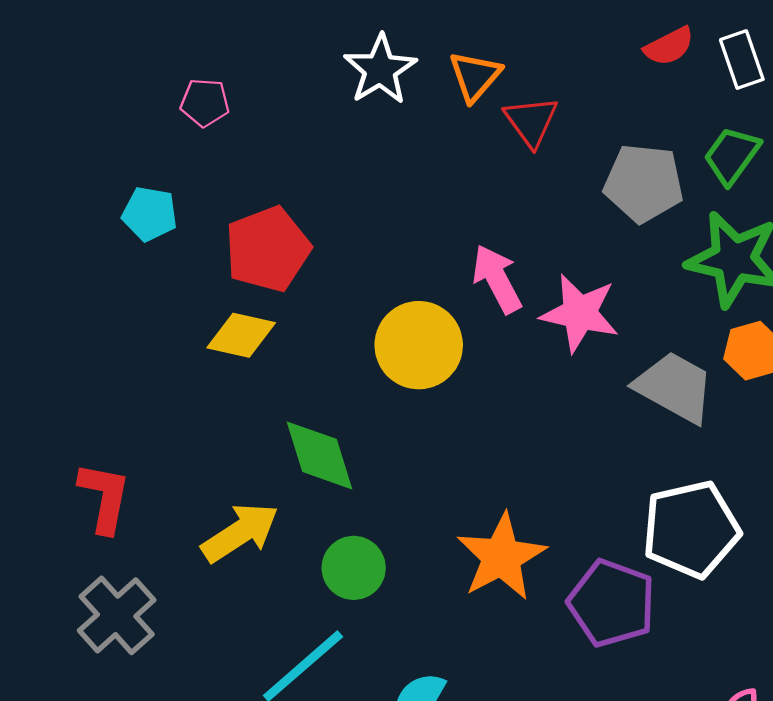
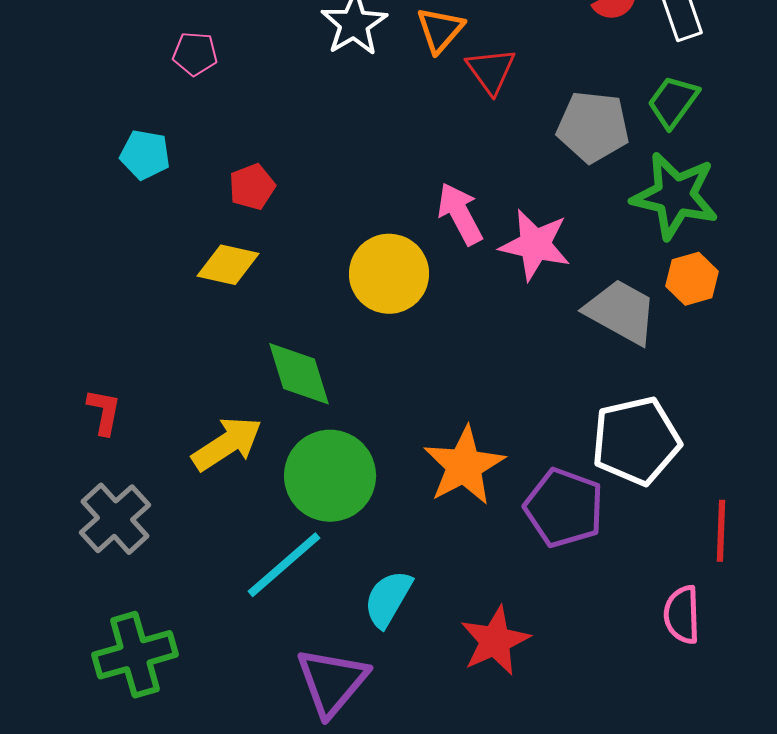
red pentagon: (268, 249) -> (252, 187), size x0.6
red L-shape: (104, 497) -> (104, 412), size x0.7
green circle: (354, 568) -> (330, 476), size x1.6

